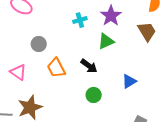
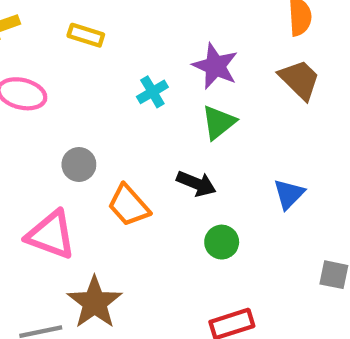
pink triangle: (18, 72) -> (51, 235), size x1.4

